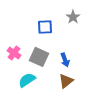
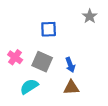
gray star: (73, 17) -> (90, 16), moved
brown triangle: (66, 81) -> (71, 88), turned 35

